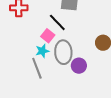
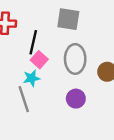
black line: (57, 22) -> (33, 42), moved, turned 54
gray ellipse: (63, 52) -> (75, 59), moved

